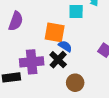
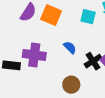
orange square: (55, 32) -> (51, 15), moved
black cross: (58, 60) -> (93, 61), moved

